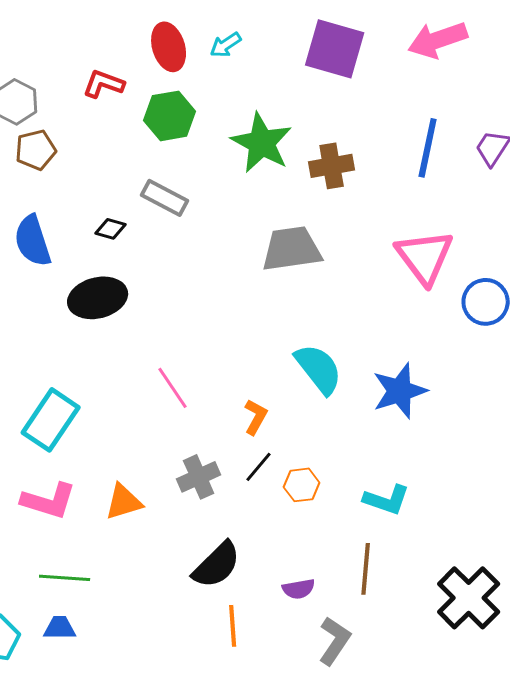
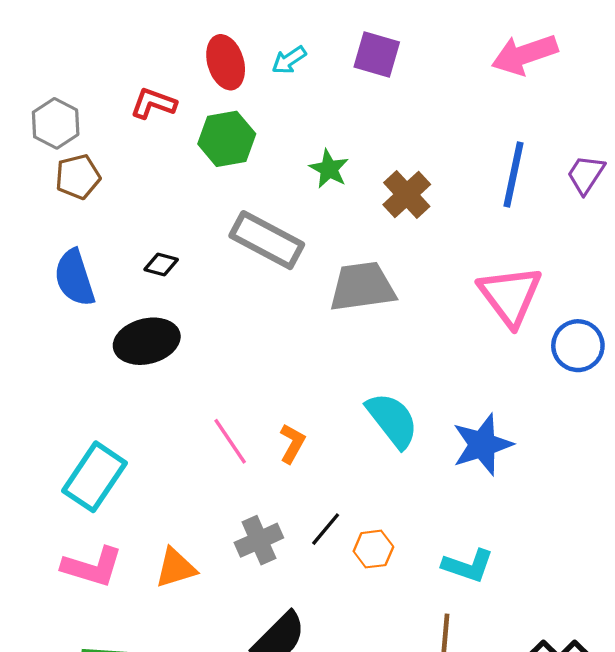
purple square: (335, 49) -> (377, 54), moved, size x0.7
green star: (262, 143) -> (329, 169), size x0.6
brown cross: (332, 166) -> (407, 194), turned -33
gray rectangle: (165, 198) -> (267, 240), moved, size x1.4
orange L-shape: (256, 417) -> (292, 443), moved

